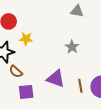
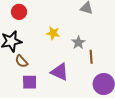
yellow star: (26, 39) -> (53, 33), moved
brown line: (80, 86) -> (91, 57), moved

